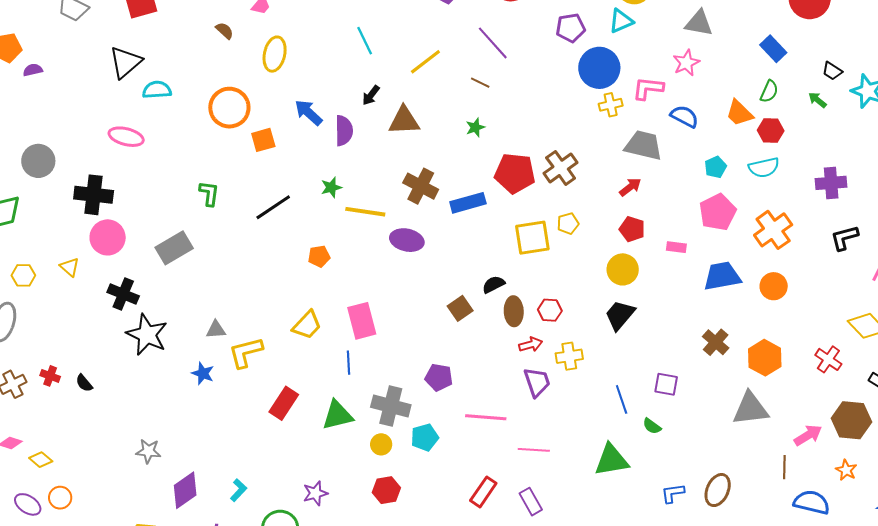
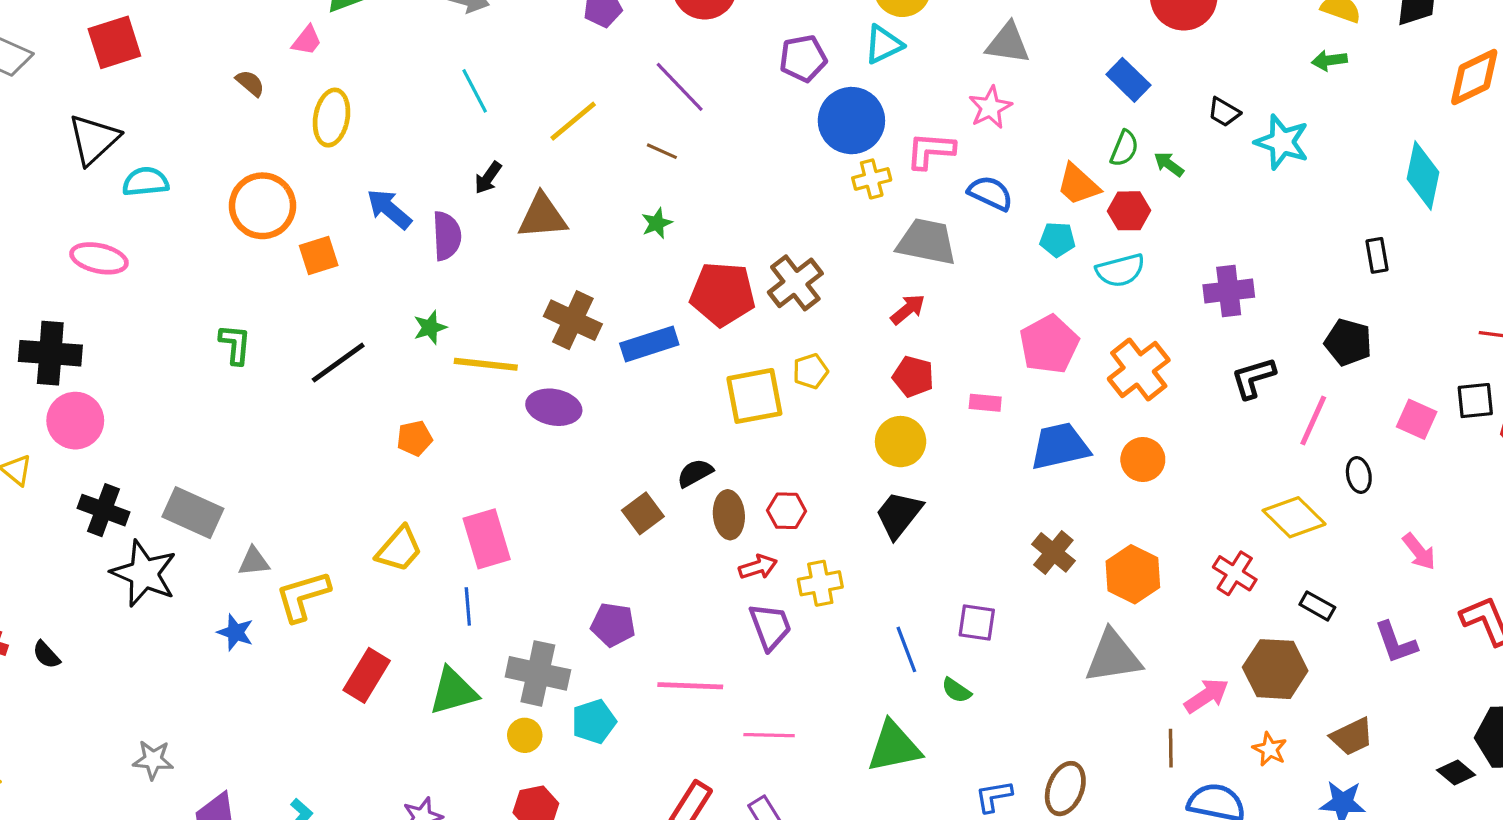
green arrow: (817, 100) -> (1169, 164), moved
cyan pentagon: (715, 167) -> (1057, 240), moved, turned 30
gray rectangle: (174, 248) -> (193, 513), moved, turned 57

